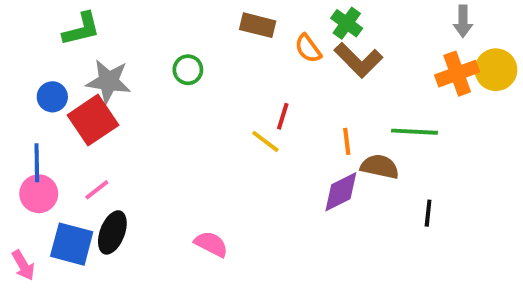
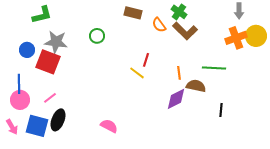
red square: (93, 120) -> (48, 62), turned -35
pink arrow: (23, 265) -> (12, 127), moved

